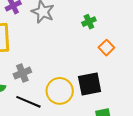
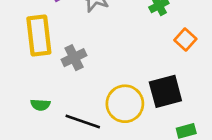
gray cross: (22, 73) -> (74, 58), moved

